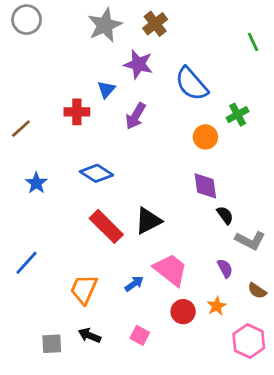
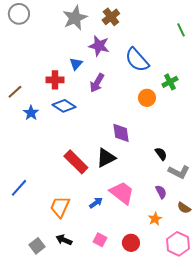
blue diamond: (96, 173) -> (64, 106), moved
blue star: (36, 183) -> (31, 113), moved
purple diamond: (205, 186) -> (121, 133), moved
red circle: (183, 312) -> (131, 243), moved
gray square: (52, 344) -> (37, 246), turned -35

